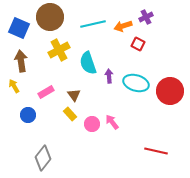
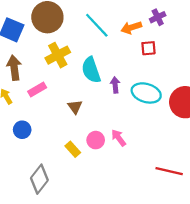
cyan line: (93, 24) -> (97, 25), turned 60
red square: (138, 44) -> (148, 48), turned -32
pink rectangle: (46, 92) -> (37, 90), moved
yellow rectangle: (70, 114) -> (73, 149), moved

